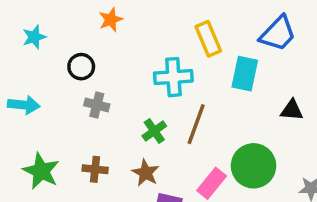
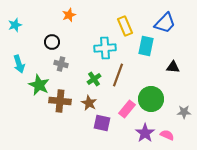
cyan star: (34, 37) -> (15, 25), moved
cyan arrow: (24, 105) -> (19, 64), turned 66
brown cross: (95, 169) -> (60, 101), size x1.5
green star: (41, 171) -> (39, 85), moved

